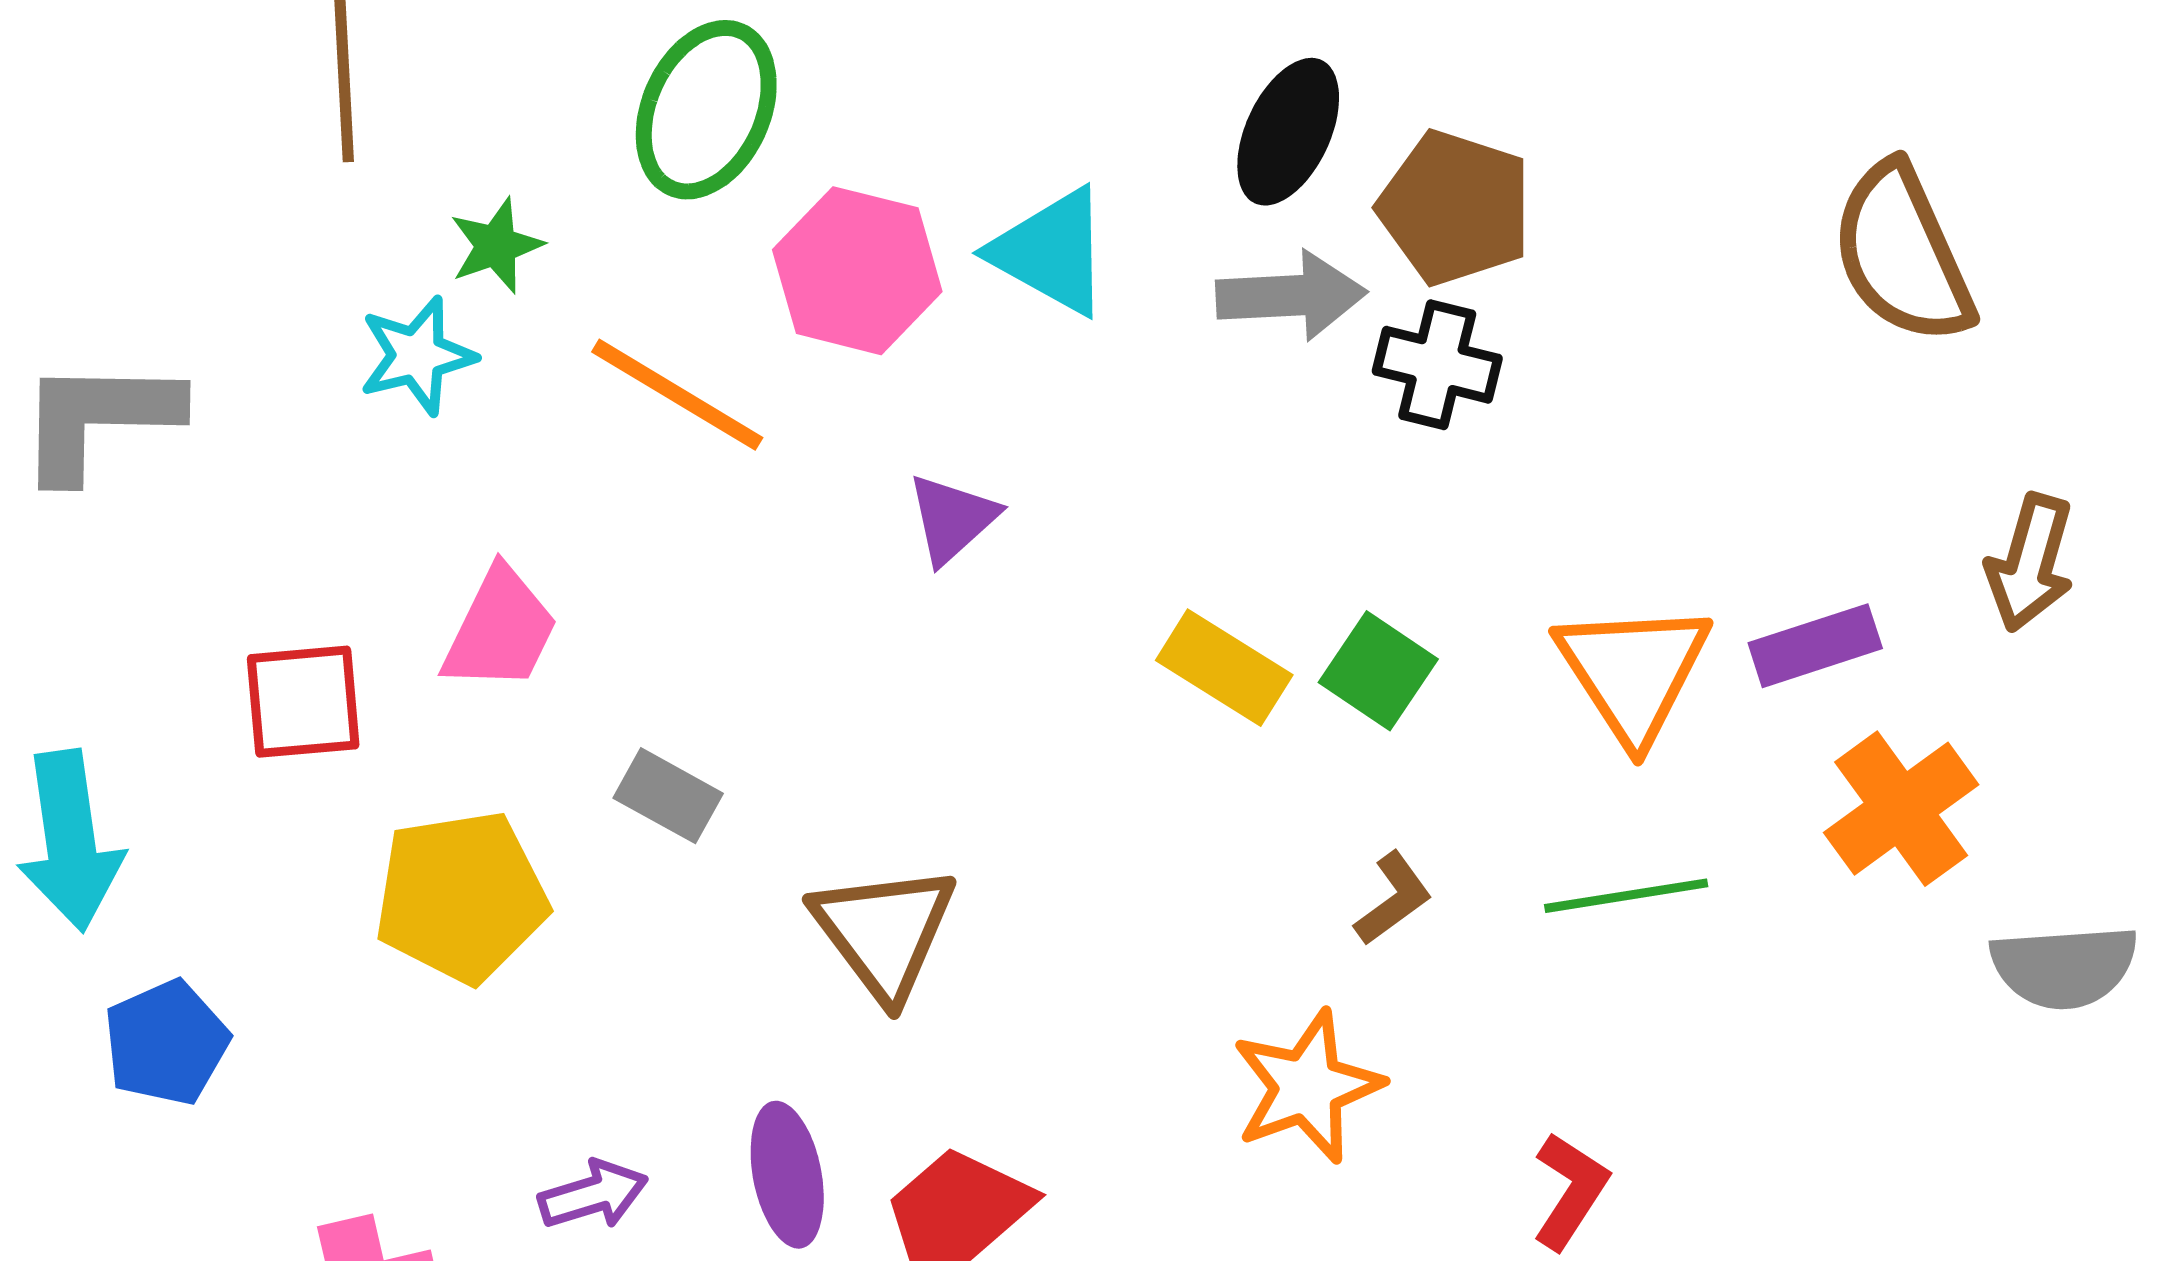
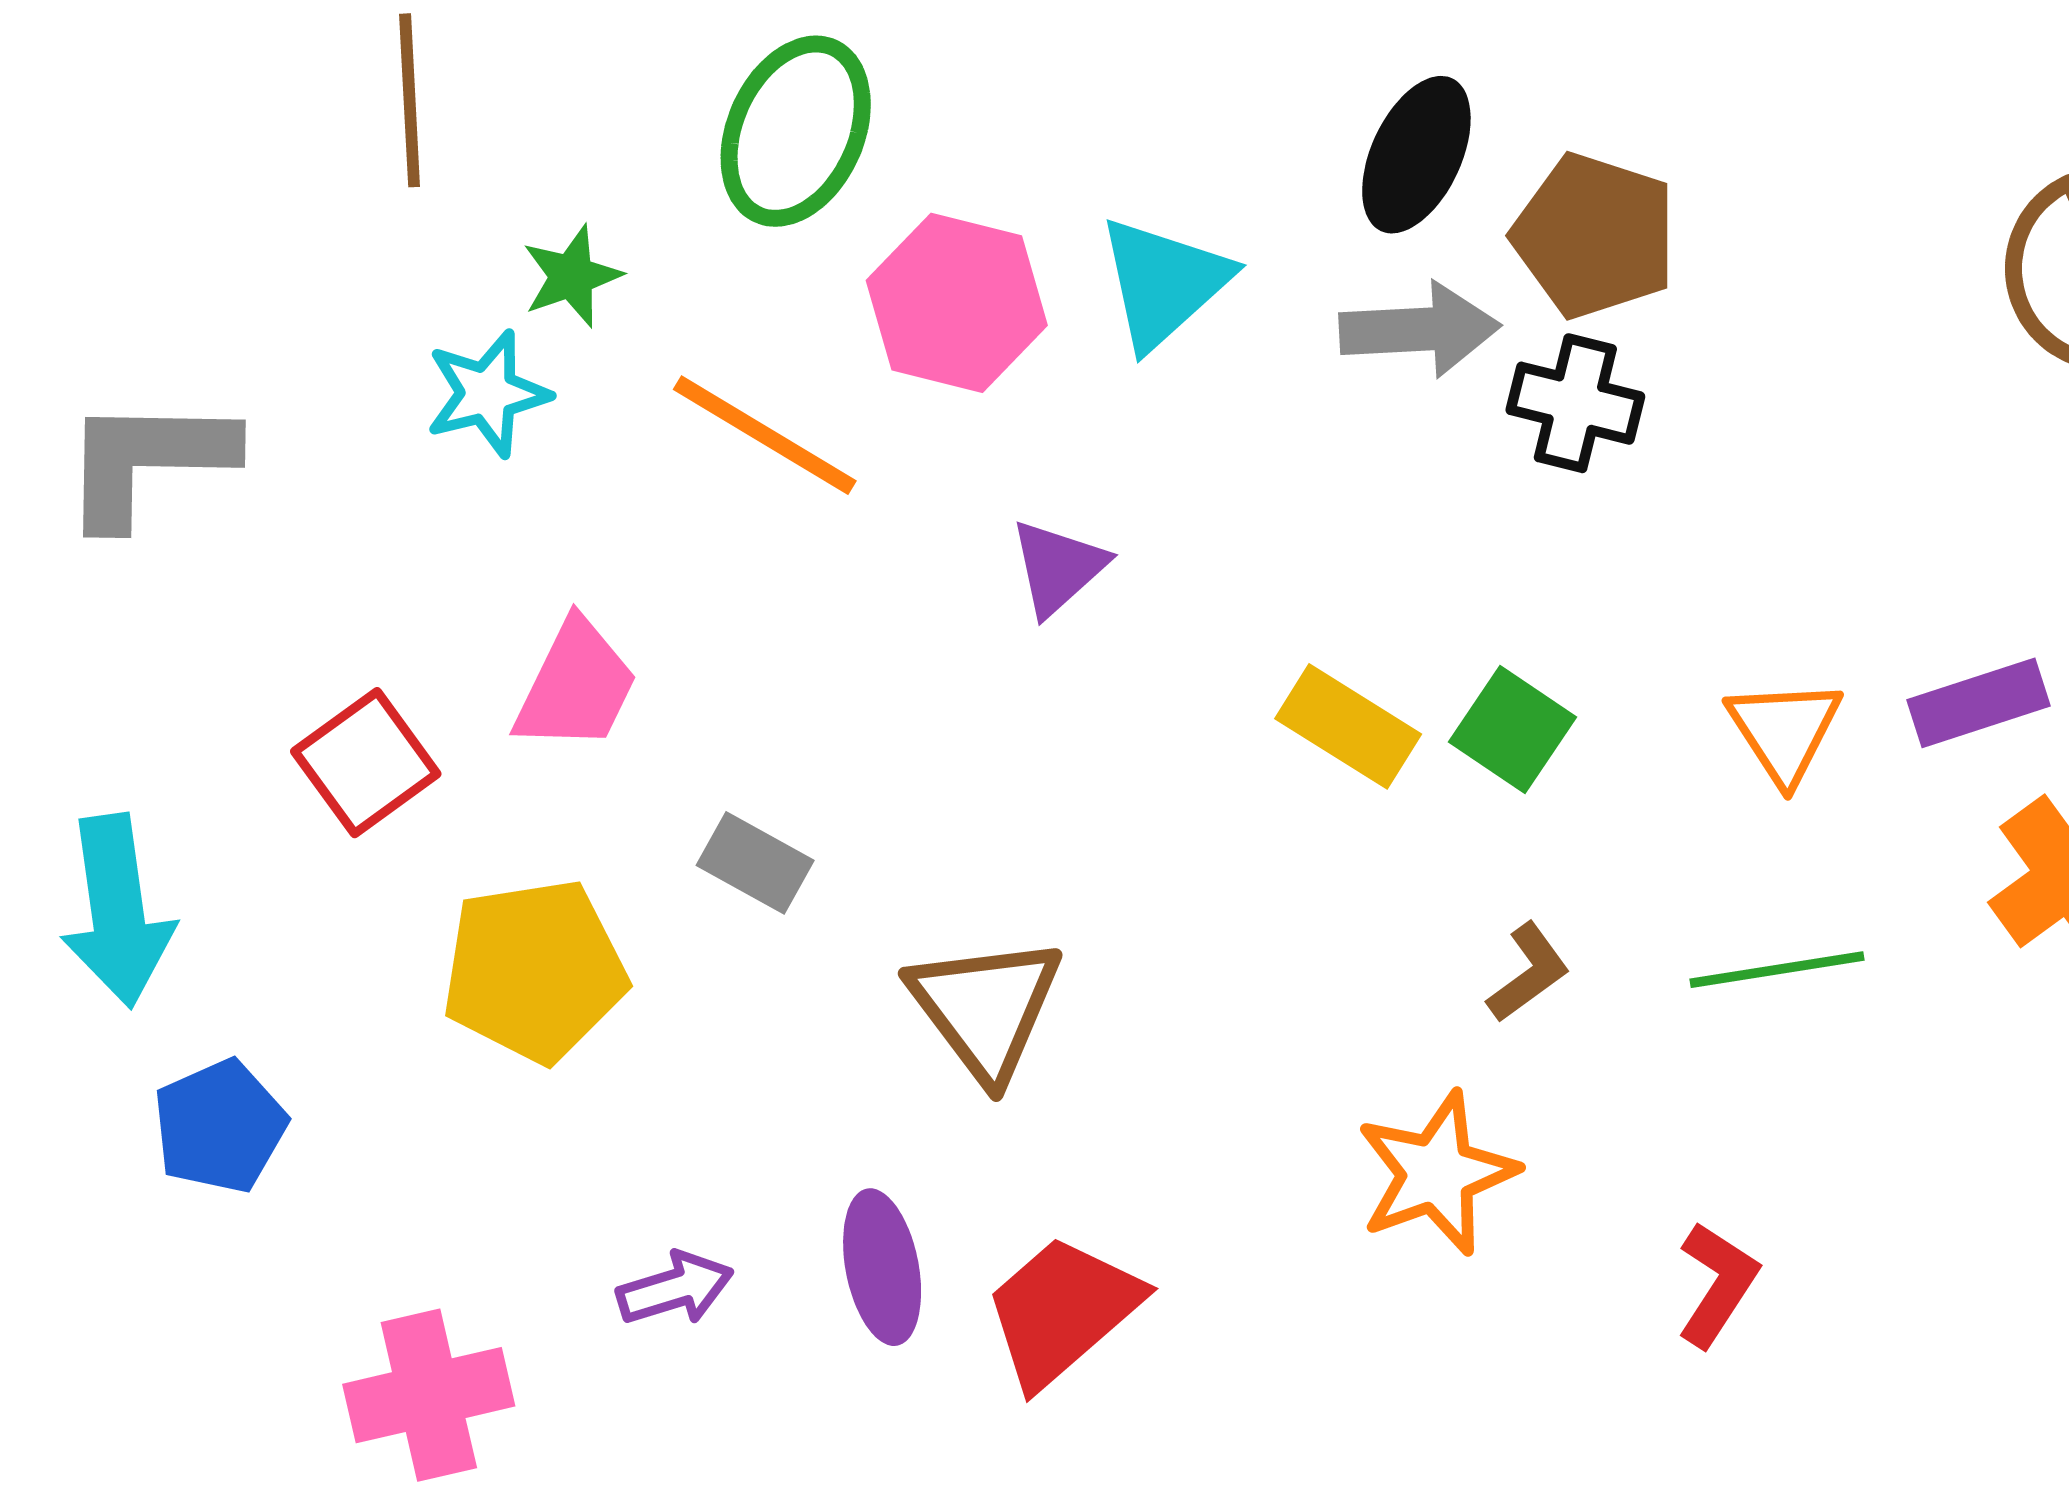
cyan triangle: (1051, 252) -> (1164, 283), turned 49
orange triangle: (1633, 672) -> (1784, 731), size x0.7
red square: (303, 702) -> (366, 763), turned -31

